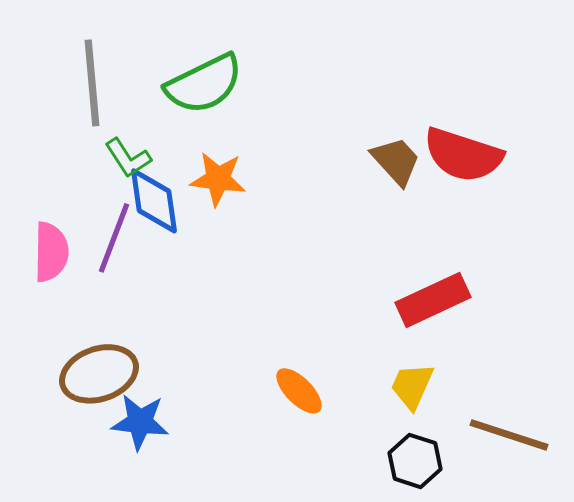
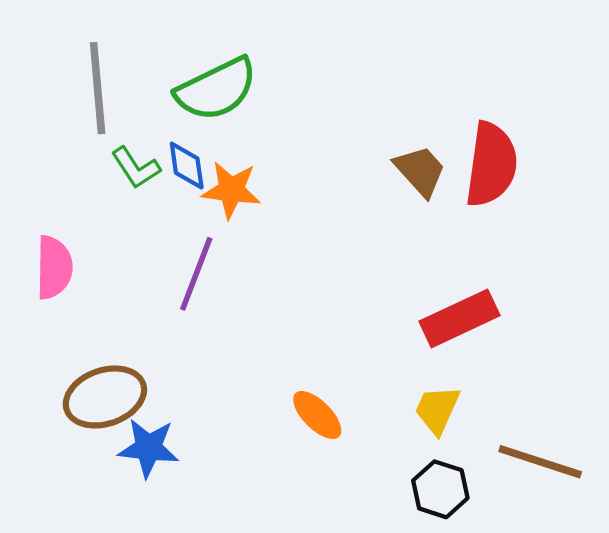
red semicircle: (463, 155) -> (491, 165), turned -100
blue diamond: (154, 201) -> (187, 166), moved, size x0.7
purple line: (114, 238) -> (196, 274), moved

